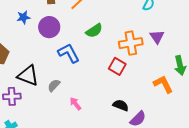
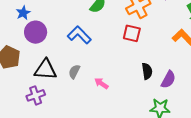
purple circle: (49, 27) -> (36, 32), moved
black semicircle: (121, 105) -> (147, 71), turned 77

